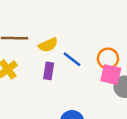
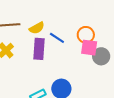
purple rectangle: (49, 71) -> (39, 49), size x1.5

